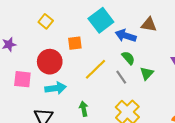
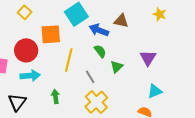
orange square: (75, 43) -> (51, 34), size x1.5
yellow line: (96, 69) -> (69, 60), turned -35
gray line: (121, 77) -> (90, 77), moved

